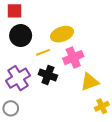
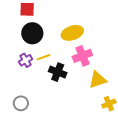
yellow line: (43, 52) -> (44, 57), moved
purple cross: (18, 78) -> (26, 60), moved, size x0.6

